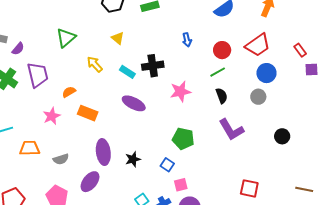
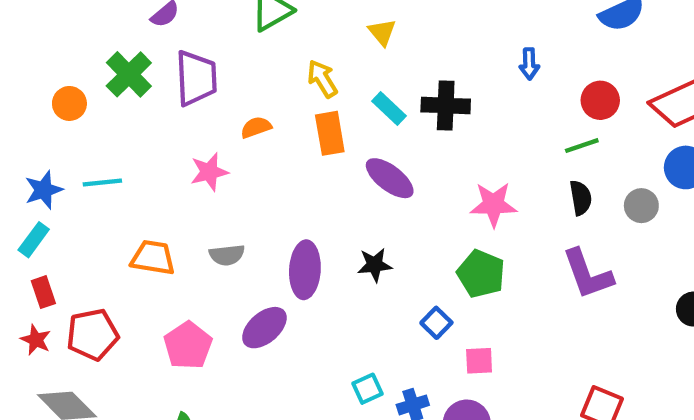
pink star: (180, 91) -> (493, 204), moved
gray circle: (258, 97) -> (641, 206), moved
orange rectangle: (88, 113) -> (330, 133), moved, turned 48
orange trapezoid: (30, 148) -> (153, 258), moved
gray semicircle: (61, 159) -> (227, 255), moved
black star: (133, 159) -> (375, 265), moved
pink square: (181, 185) -> (479, 361), moved

